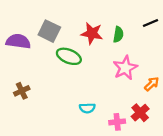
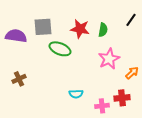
black line: (150, 23) -> (131, 20), turned -32
gray square: (49, 31) -> (43, 27), turned -30
red cross: (140, 113) -> (122, 98), turned 35

